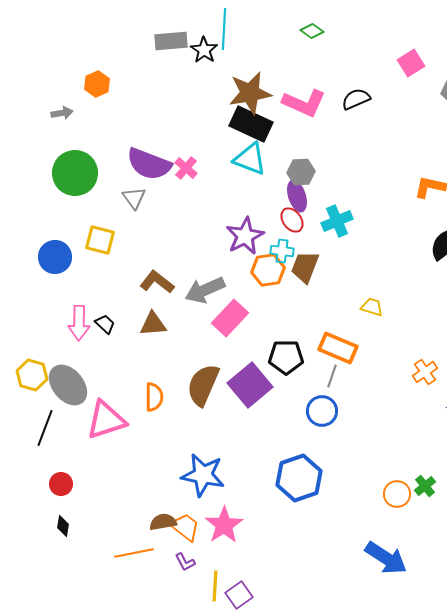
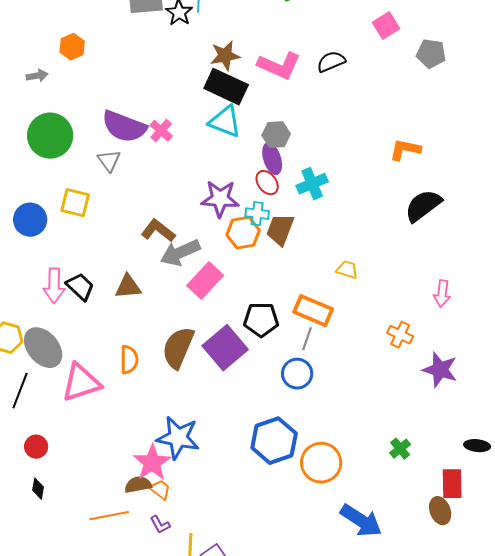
brown star: (250, 93) -> (225, 56), size x0.7
purple star: (245, 236) -> (220, 199), turned 30
brown L-shape: (157, 282) -> (158, 231), moved
black trapezoid: (105, 324) -> (80, 287), size x1.4
orange cross: (425, 372) -> (400, 335), turned -30
orange circle: (397, 494) -> (321, 463), moved, size x1.5
pink star: (224, 525) -> (152, 463), moved
orange trapezoid: (185, 527) -> (160, 490), size x0.7

